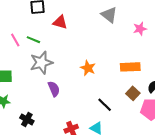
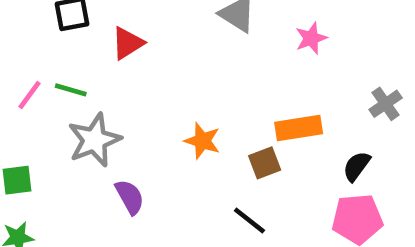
red triangle: (60, 22) -> (128, 43), turned -42
pink line: (15, 40) -> (30, 95), turned 72
brown square: (133, 93) -> (265, 163), moved, turned 32

